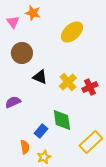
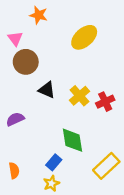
pink triangle: (13, 22) -> (15, 38), moved
blue rectangle: (41, 131) -> (54, 162), moved
orange semicircle: (25, 147) -> (14, 171), moved

